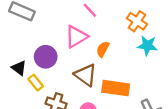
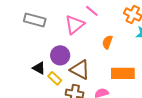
pink triangle: (76, 37) -> (75, 25), moved
brown triangle: (86, 75) -> (80, 70), moved

